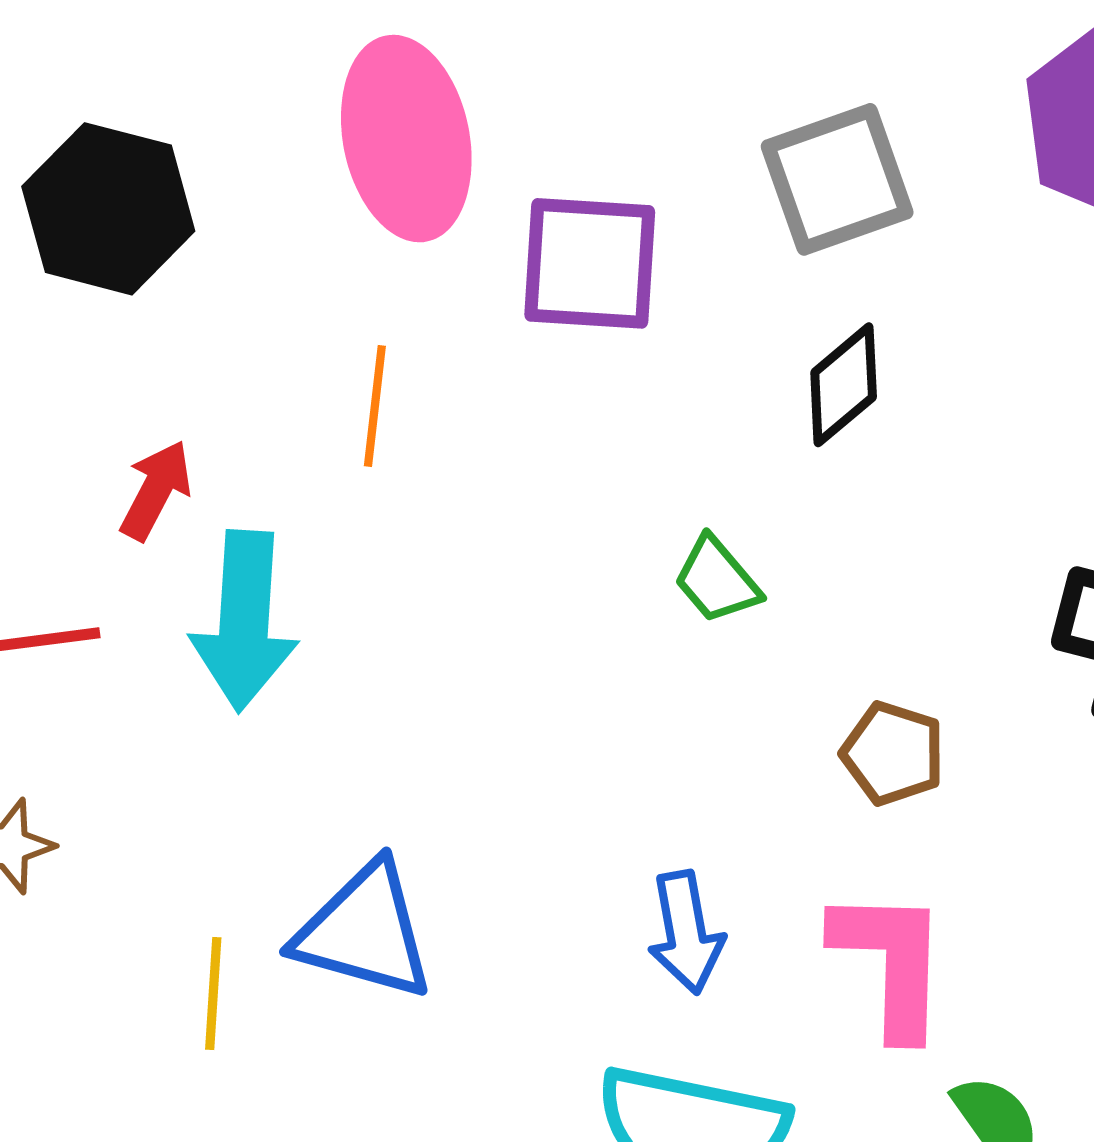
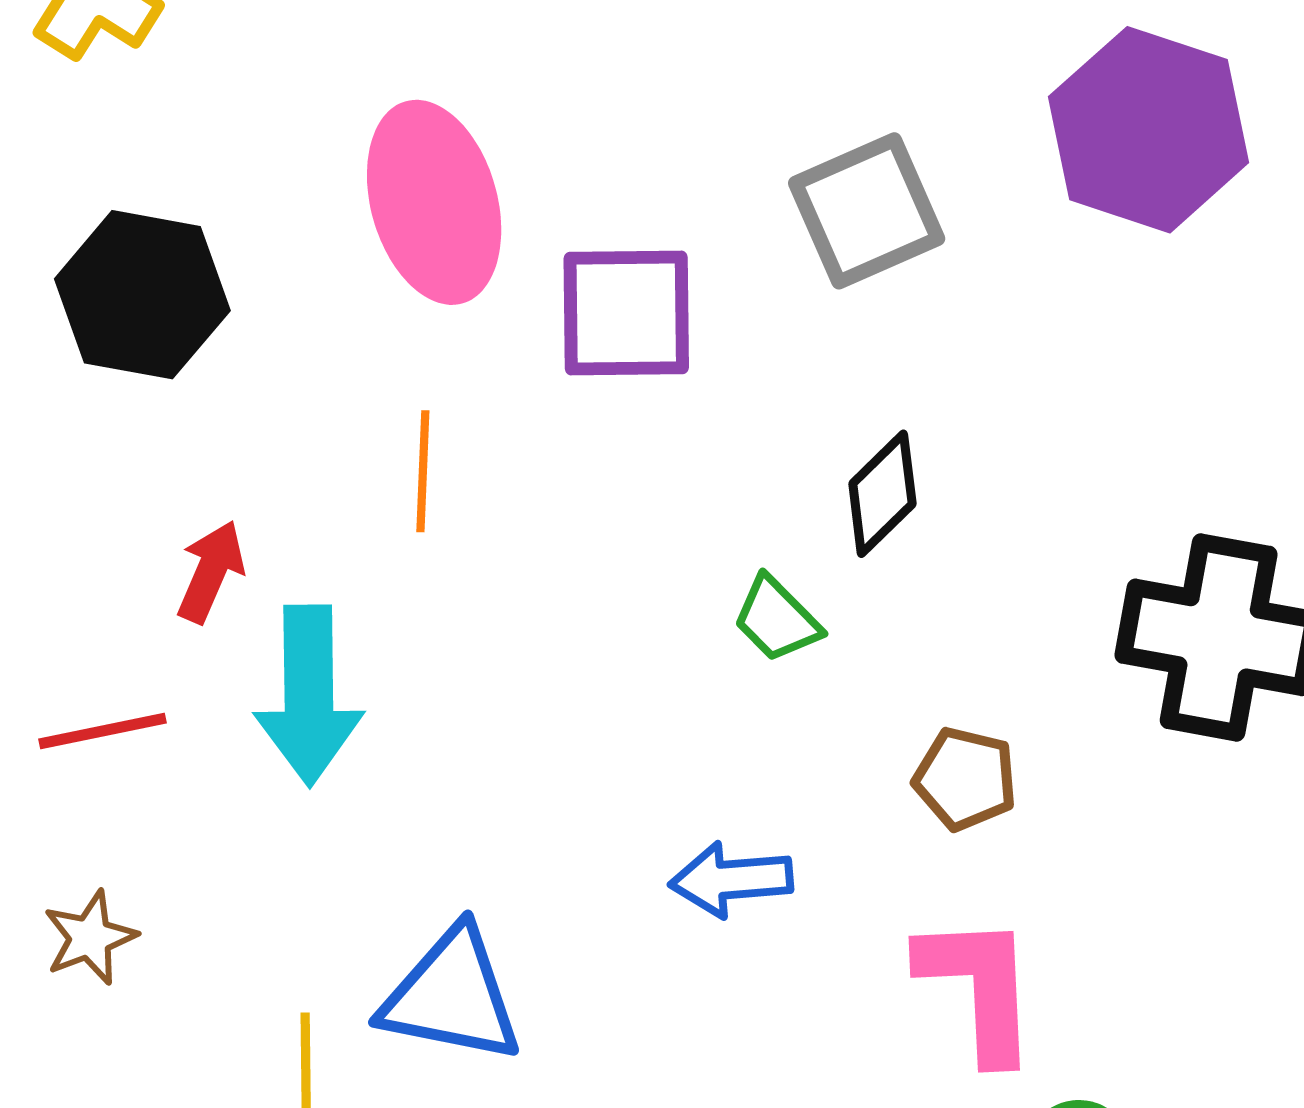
black diamond: (844, 385) -> (882, 494), moved
blue arrow: (686, 932) -> (731, 880), moved, turned 100

